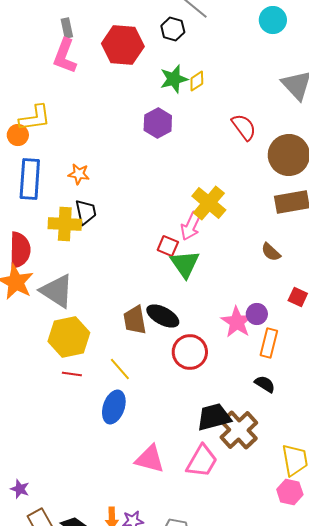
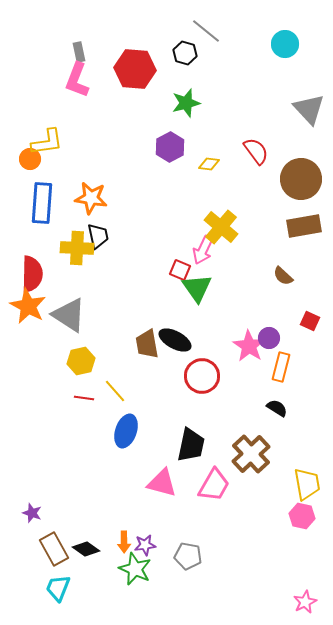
yellow diamond: (197, 81) -> (209, 164), moved, turned 40
orange star: (79, 174) -> (91, 198), size x1.5
yellow hexagon: (69, 337) -> (81, 361), size x0.7
yellow line: (120, 369) -> (115, 391), moved
black trapezoid: (214, 417) -> (191, 445), moved, turned 117

